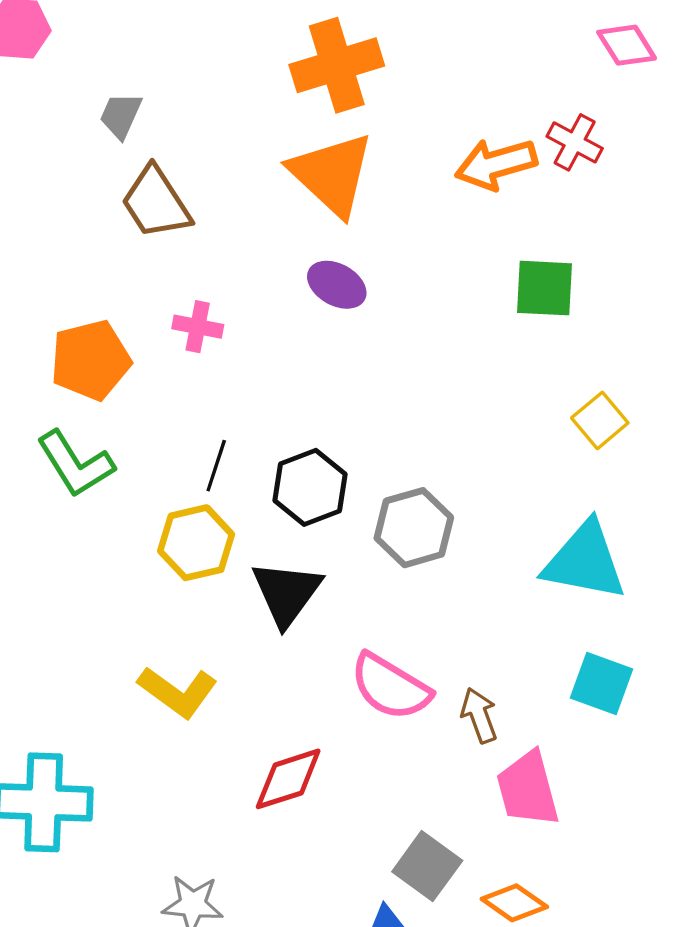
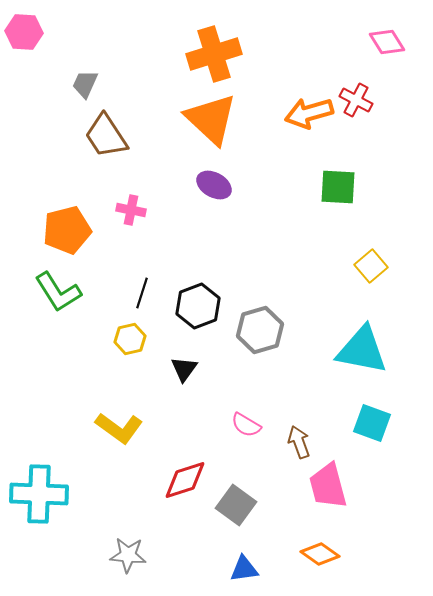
yellow hexagon: (196, 543) -> (130, 339), size x0.7
black triangle: (287, 593) -> (184, 369), size x0.6
pink semicircle: (390, 687) -> (246, 425), size x0.6
gray square: (427, 866) -> (236, 505), moved

